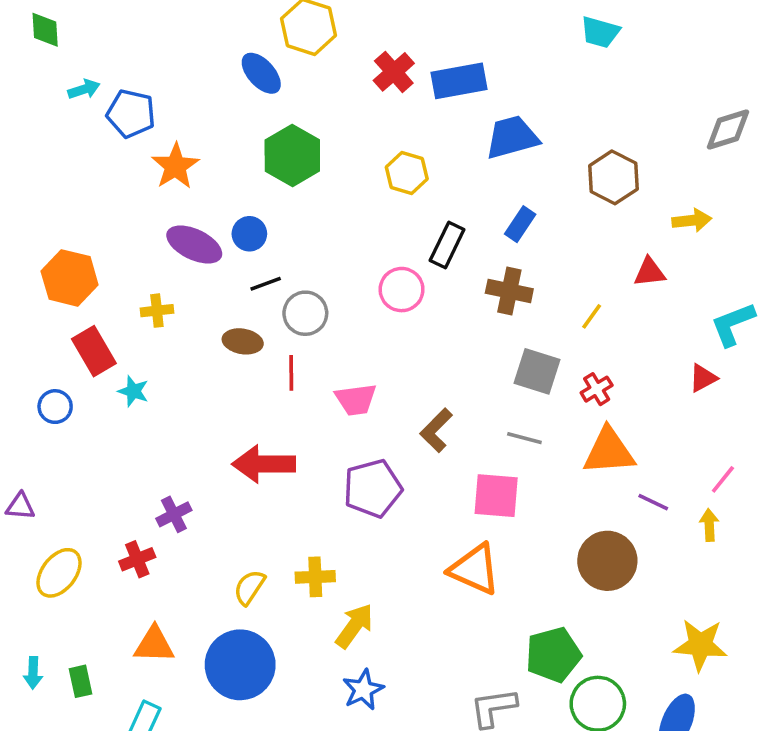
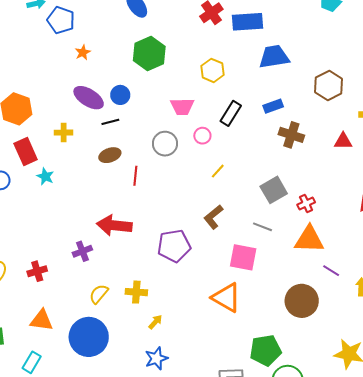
orange star: (175, 166) -> (83, 52), size x0.6
blue rectangle: (520, 224) -> (273, 106), turned 30
black line: (266, 284) -> (110, 122), moved
pink circle: (402, 290) -> (202, 136), size x0.7
brown cross: (509, 291) -> (291, 135), moved
gray circle: (305, 313) -> (165, 144), moved
yellow line: (592, 316) -> (218, 171), moved
brown ellipse: (243, 341) -> (110, 155), turned -35
gray square: (537, 371) -> (274, 190), turned 36
pink trapezoid: (356, 400) -> (182, 107), moved
purple cross: (174, 514) -> (82, 251), moved
yellow arrow: (354, 626) -> (155, 322), size x0.6

